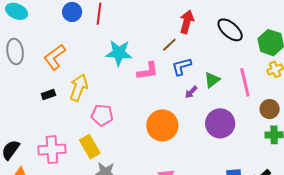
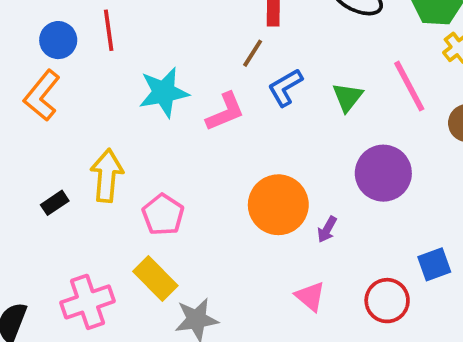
orange L-shape: (55, 57) -> (42, 95), moved
purple arrow: (191, 92) -> (327, 229), moved
pink pentagon: (102, 115) -> (163, 215), turned -30

